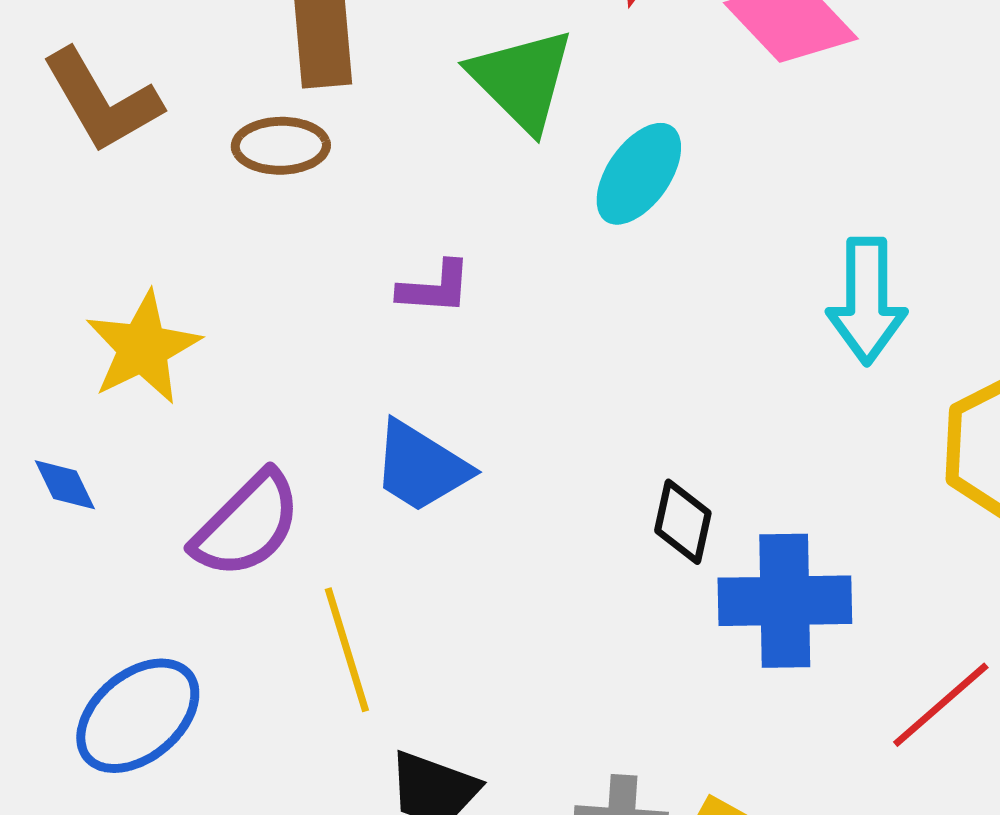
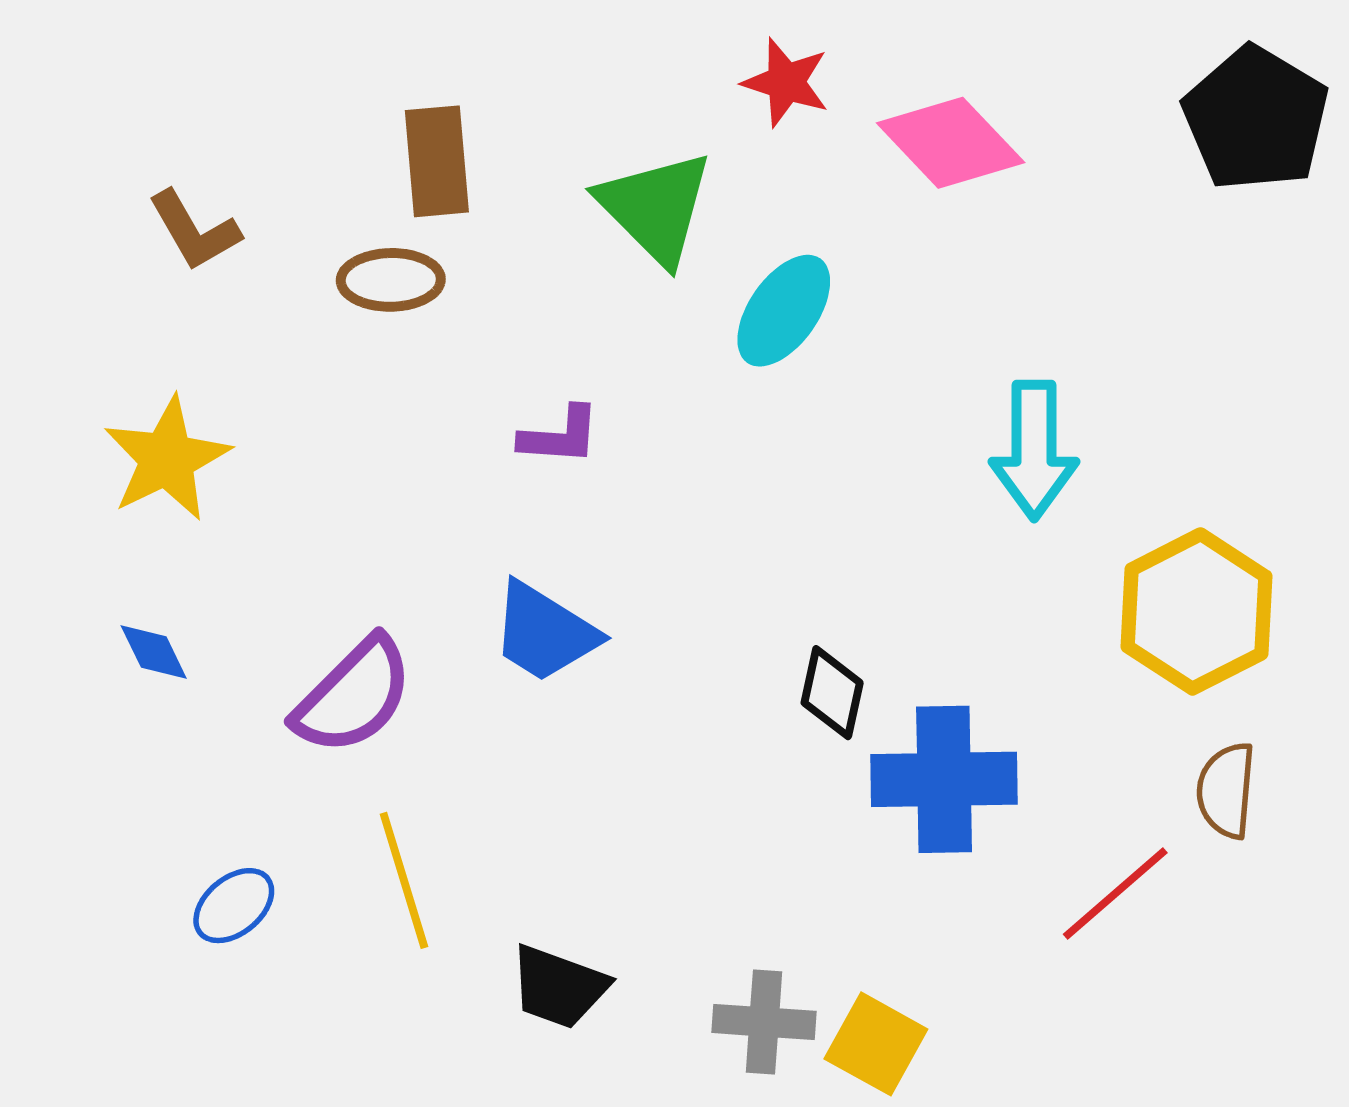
brown L-shape: (102, 101) -> (194, 231), size x0.7
yellow star: (143, 348) -> (167, 459), moved
yellow line: (347, 650) -> (404, 880), moved
blue ellipse: (138, 716) -> (234, 906), size x0.6

